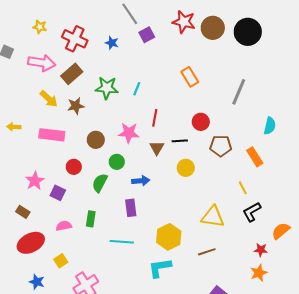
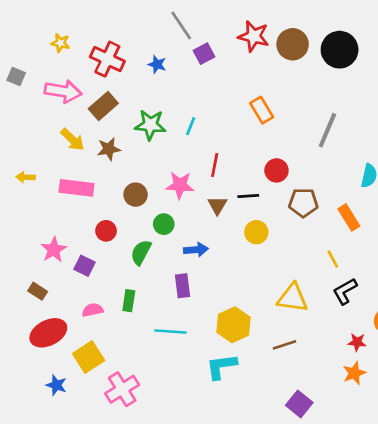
yellow square: (61, 261) -> (89, 357), size x1.6

